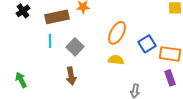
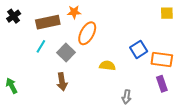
orange ellipse: (117, 33) -> (87, 33), moved
cyan line: (50, 41) -> (41, 46), turned 32

